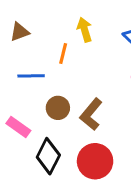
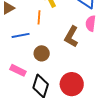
brown L-shape: (91, 114) -> (71, 37), moved

